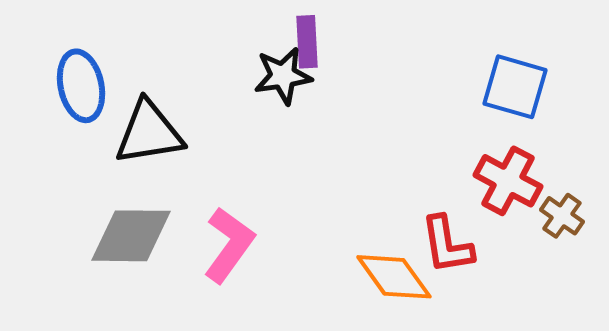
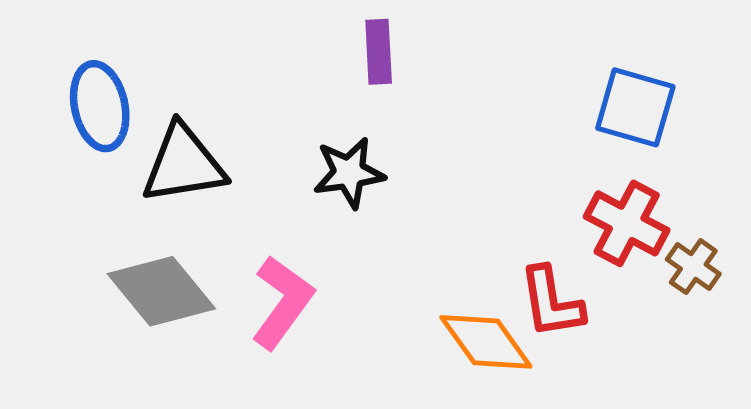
black star: (283, 76) -> (349, 173), moved
gray diamond: (131, 236) -> (161, 291), turned 50

